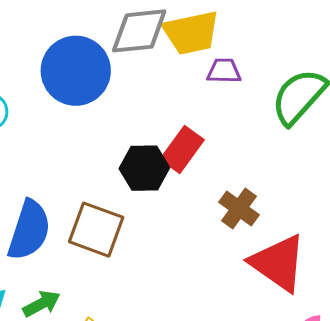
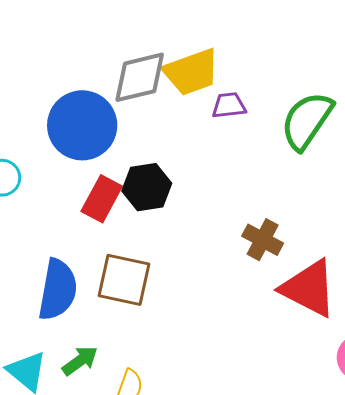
red rectangle: (182, 149) -> (102, 199), moved
black hexagon: (144, 168) -> (147, 187), moved

